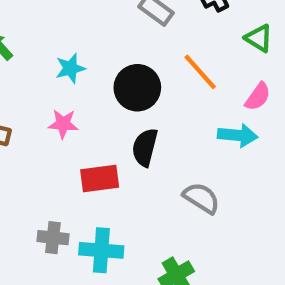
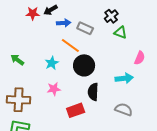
green triangle: (259, 38) -> (120, 32), moved
orange line: (200, 72) -> (70, 46), moved
cyan arrow: (238, 135) -> (124, 78), moved

